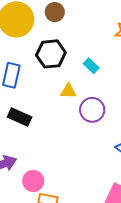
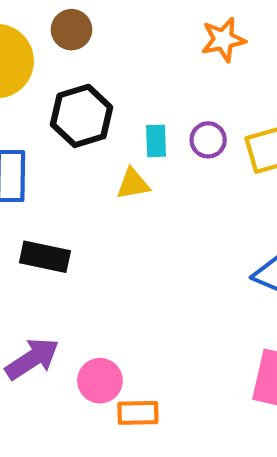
cyan rectangle: (91, 66) -> (156, 141), moved, turned 56
purple circle: (92, 110) -> (208, 140), moved, size x0.7

